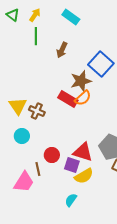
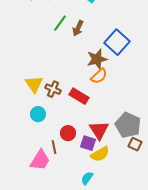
green line: (36, 36) -> (60, 23), moved, turned 36
red rectangle: (68, 99) -> (79, 96), moved
red triangle: (83, 152) -> (99, 130), turned 40

